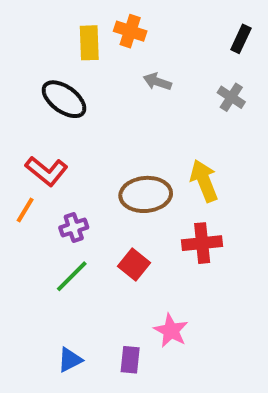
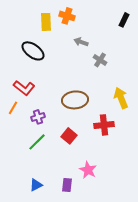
gray cross: (231, 97) -> (100, 60), moved
yellow arrow: (204, 181) -> (121, 98), moved

